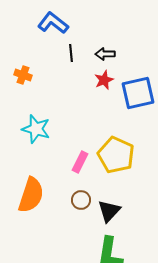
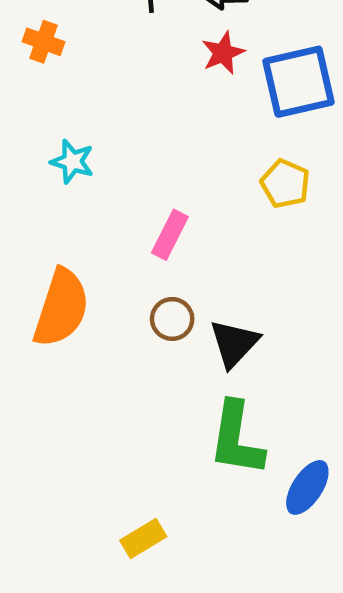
cyan star: (36, 129) -> (72, 162), size x0.7
yellow pentagon: (116, 155) -> (285, 184), moved, size x0.6

